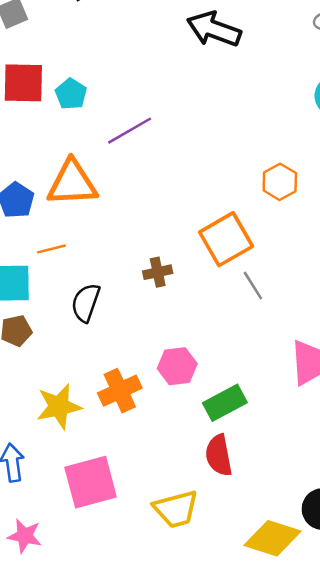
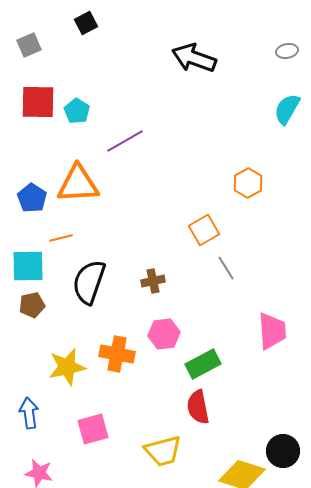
orange square: (226, 239) -> (204, 230), size x0.7
brown cross: (158, 272) -> (153, 281), moved
black semicircle: (86, 303) -> (89, 282), size x1.4
orange cross: (120, 391) -> (117, 354), turned 36
pink square: (91, 482) -> (93, 429), size x0.7

